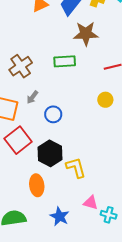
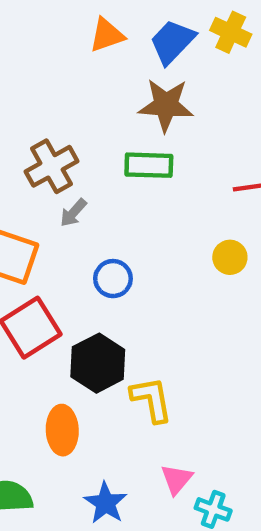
brown star: (86, 34) -> (166, 105), moved
gray arrow: (32, 97) -> (73, 213), moved
pink triangle: (91, 203) -> (176, 479), turned 49

